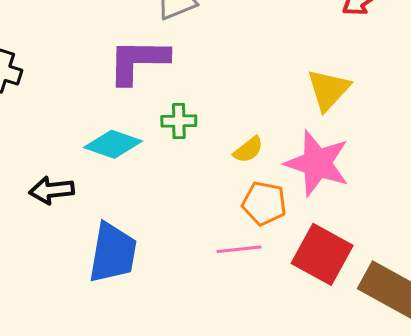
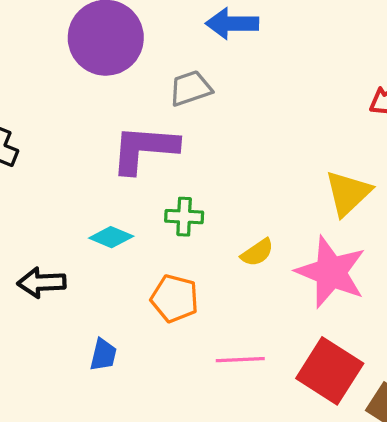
cyan diamond: (113, 144) -> (111, 237), size x0.7
orange pentagon: (264, 203) -> (175, 298), moved
blue trapezoid: (113, 253) -> (103, 355), size x0.5

